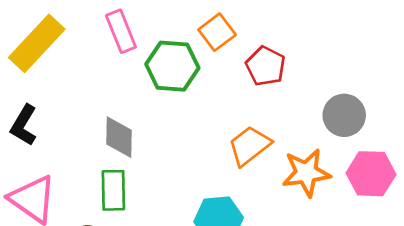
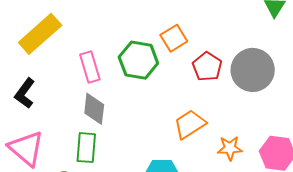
pink rectangle: (121, 31) -> (90, 67), moved
gray circle: (344, 115) -> (253, 70), moved, size x1.4
orange star: (306, 173) -> (230, 148), size x0.7

